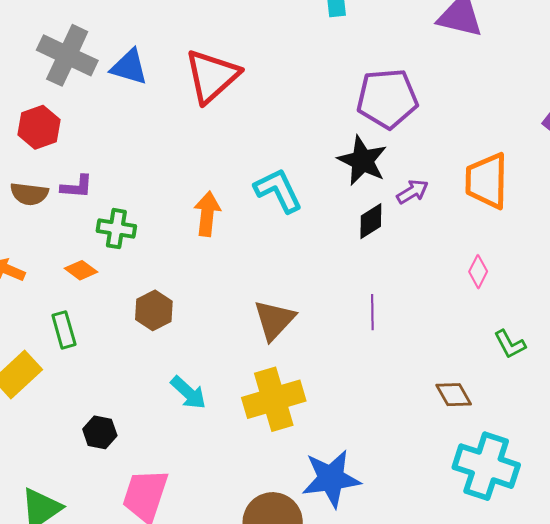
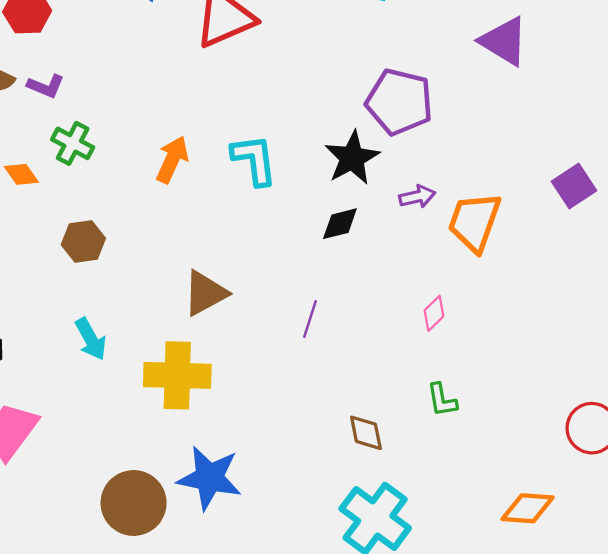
purple arrow: (412, 192) -> (417, 197), moved

